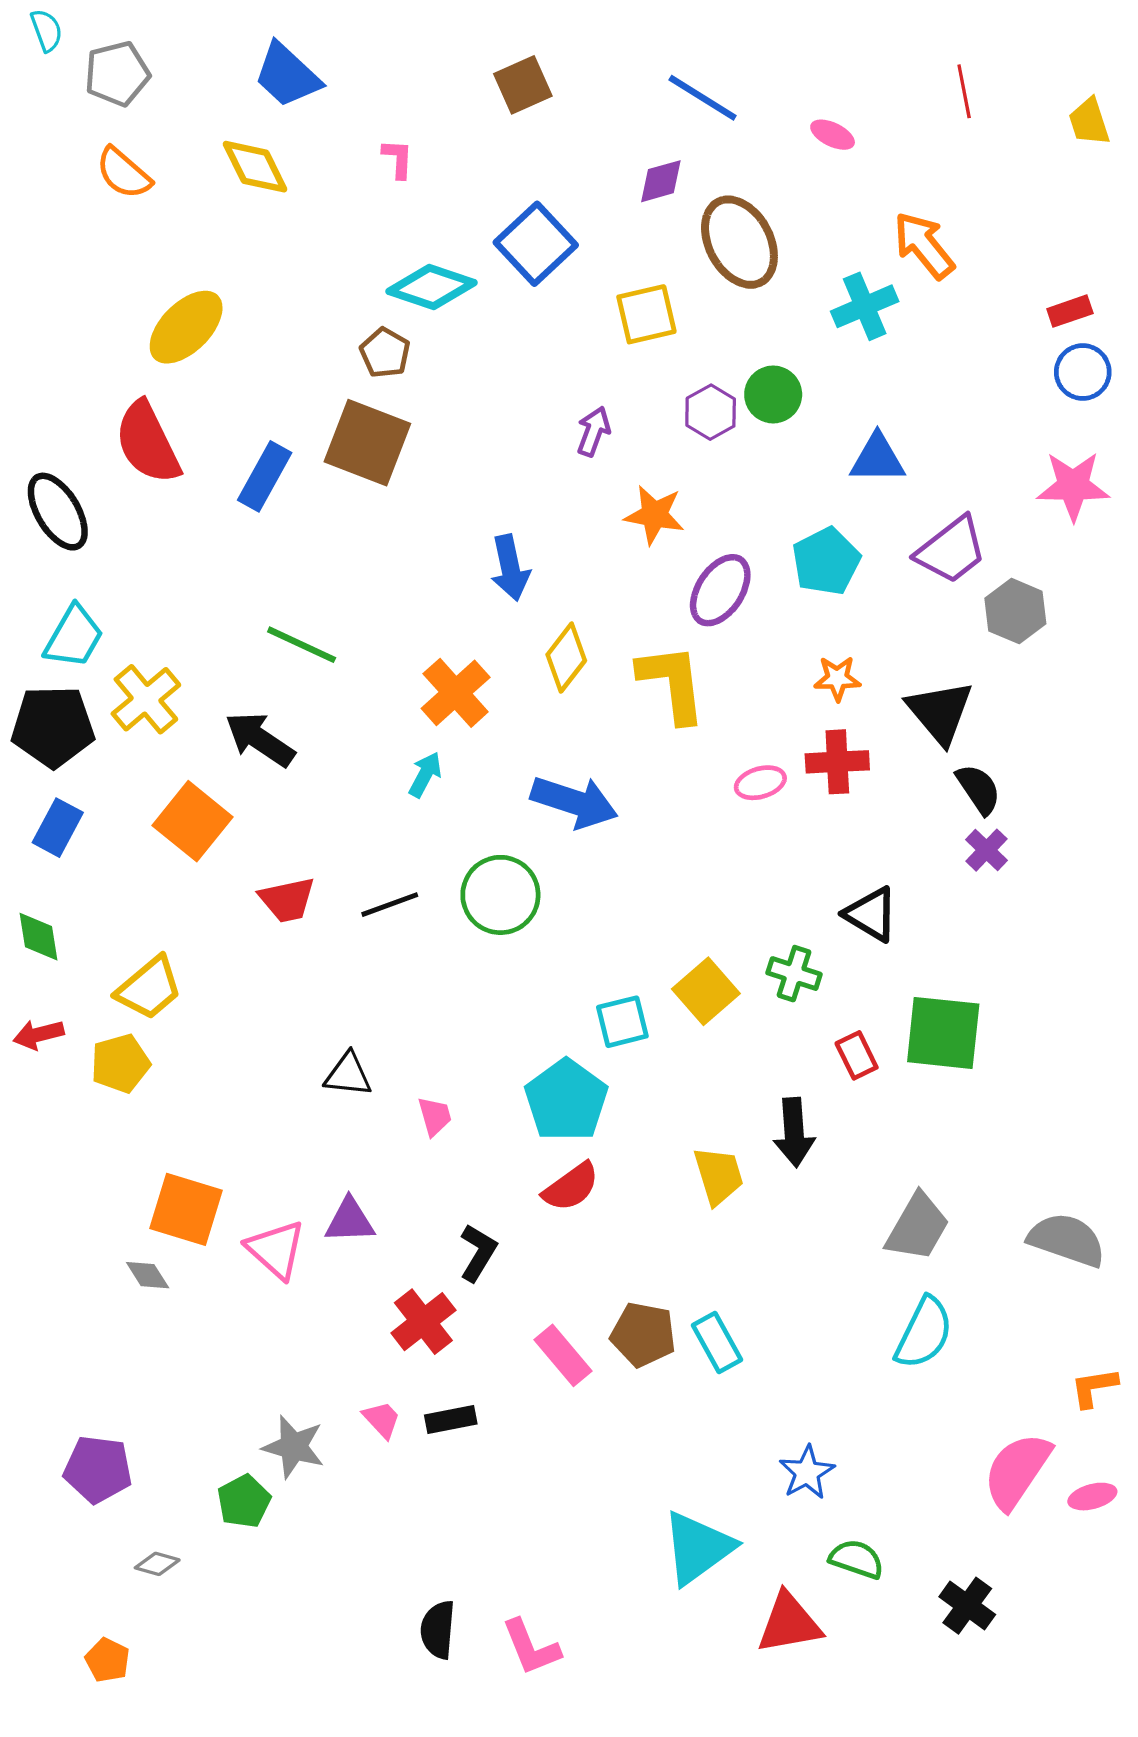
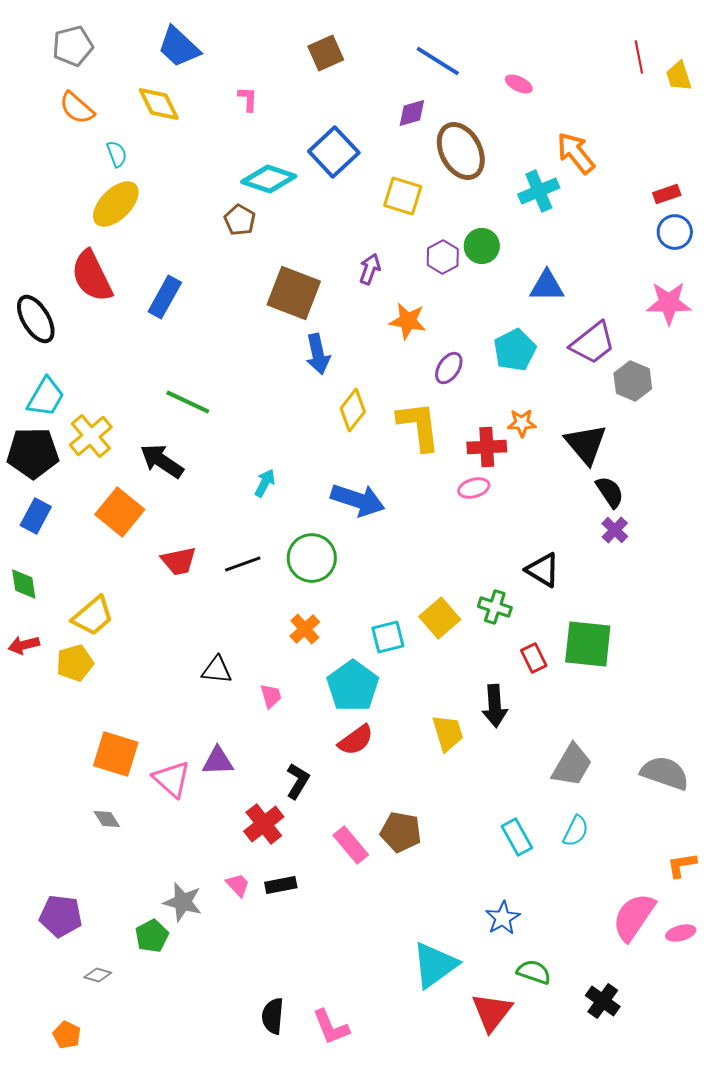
cyan semicircle: (47, 30) -> (117, 154), moved
red line: (964, 91) -> (639, 57), moved
yellow square: (646, 314) -> (403, 196), turned 30
brown square: (367, 443) -> (294, 293), moved
purple ellipse: (720, 590) -> (449, 368), size x0.7
orange cross: (456, 693) -> (305, 629), moved, size x0.7
red cross: (837, 762) -> (487, 447), moved
gray diamond: (148, 1275) -> (107, 819), moved
cyan semicircle: (924, 1333) -> (576, 831), size x0.7
cyan rectangle: (717, 1343) -> (517, 837), moved
red triangle: (789, 1623) -> (492, 1012), turned -42

